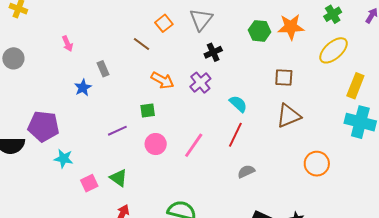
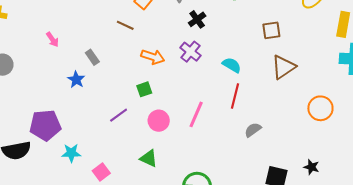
green triangle: (119, 178) -> (149, 158), moved

